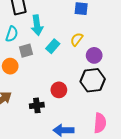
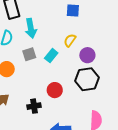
cyan rectangle: (53, 46) -> (51, 56), moved
gray square: (26, 51) -> (29, 54), moved

